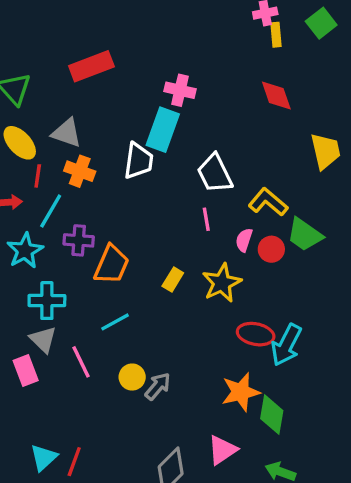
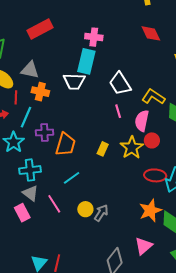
white trapezoid: (138, 161) -> (74, 81), turned 90
pink semicircle: (244, 240) -> (142, 121), size x1.5
red circle: (271, 249) -> (152, 140), moved

